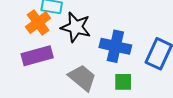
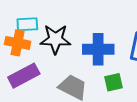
orange cross: (38, 22) -> (18, 43), turned -30

